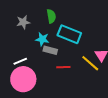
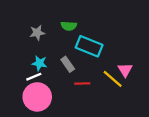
green semicircle: (51, 16) -> (69, 26), turned 104
cyan star: (42, 39) -> (39, 63), moved
gray rectangle: (50, 50) -> (68, 64), turned 40

